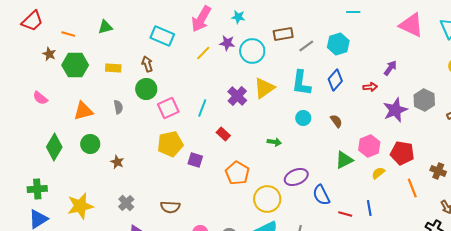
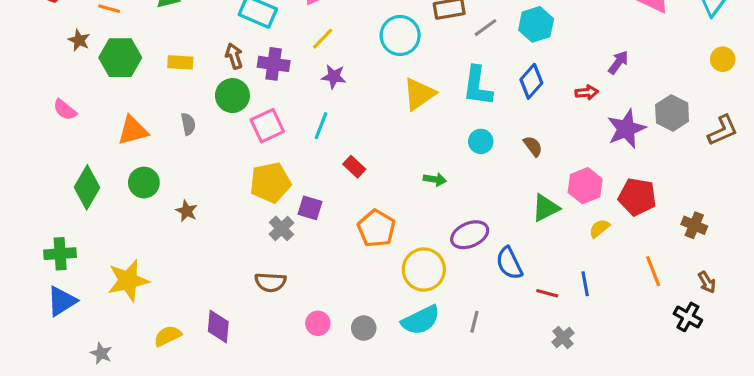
purple star: (227, 43) -> (334, 77), moved
purple cross: (237, 96) -> (274, 64), moved, turned -36
orange line: (412, 188) -> (653, 271), moved
gray cross: (126, 203) -> (281, 228), moved

